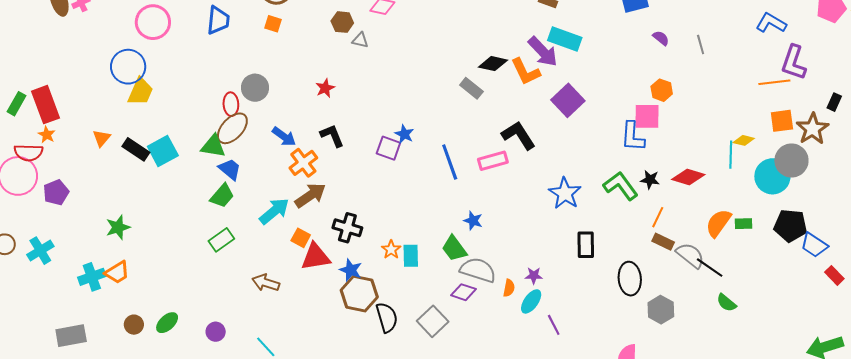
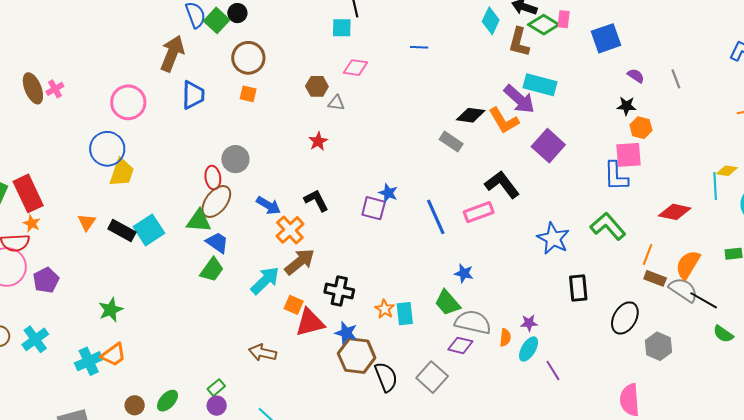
red star: (325, 88) -> (318, 141), moved
black star: (650, 180) -> (626, 106), moved
orange semicircle: (718, 223) -> (688, 265), moved
green rectangle: (221, 240) -> (216, 388), moved, size x0.7
black ellipse: (630, 279) -> (625, 318), turned 40

